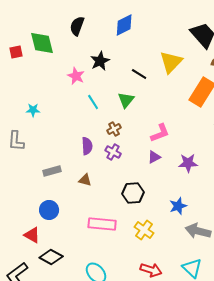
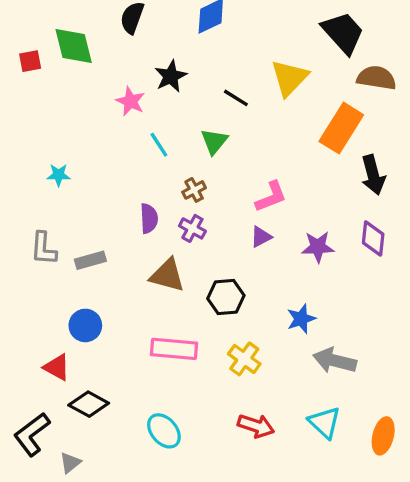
cyan star: (33, 110) -> (59, 175), moved
gray L-shape: (16, 141) -> (43, 249), moved
brown triangle: (85, 180) -> (167, 275), moved, size x1.6

